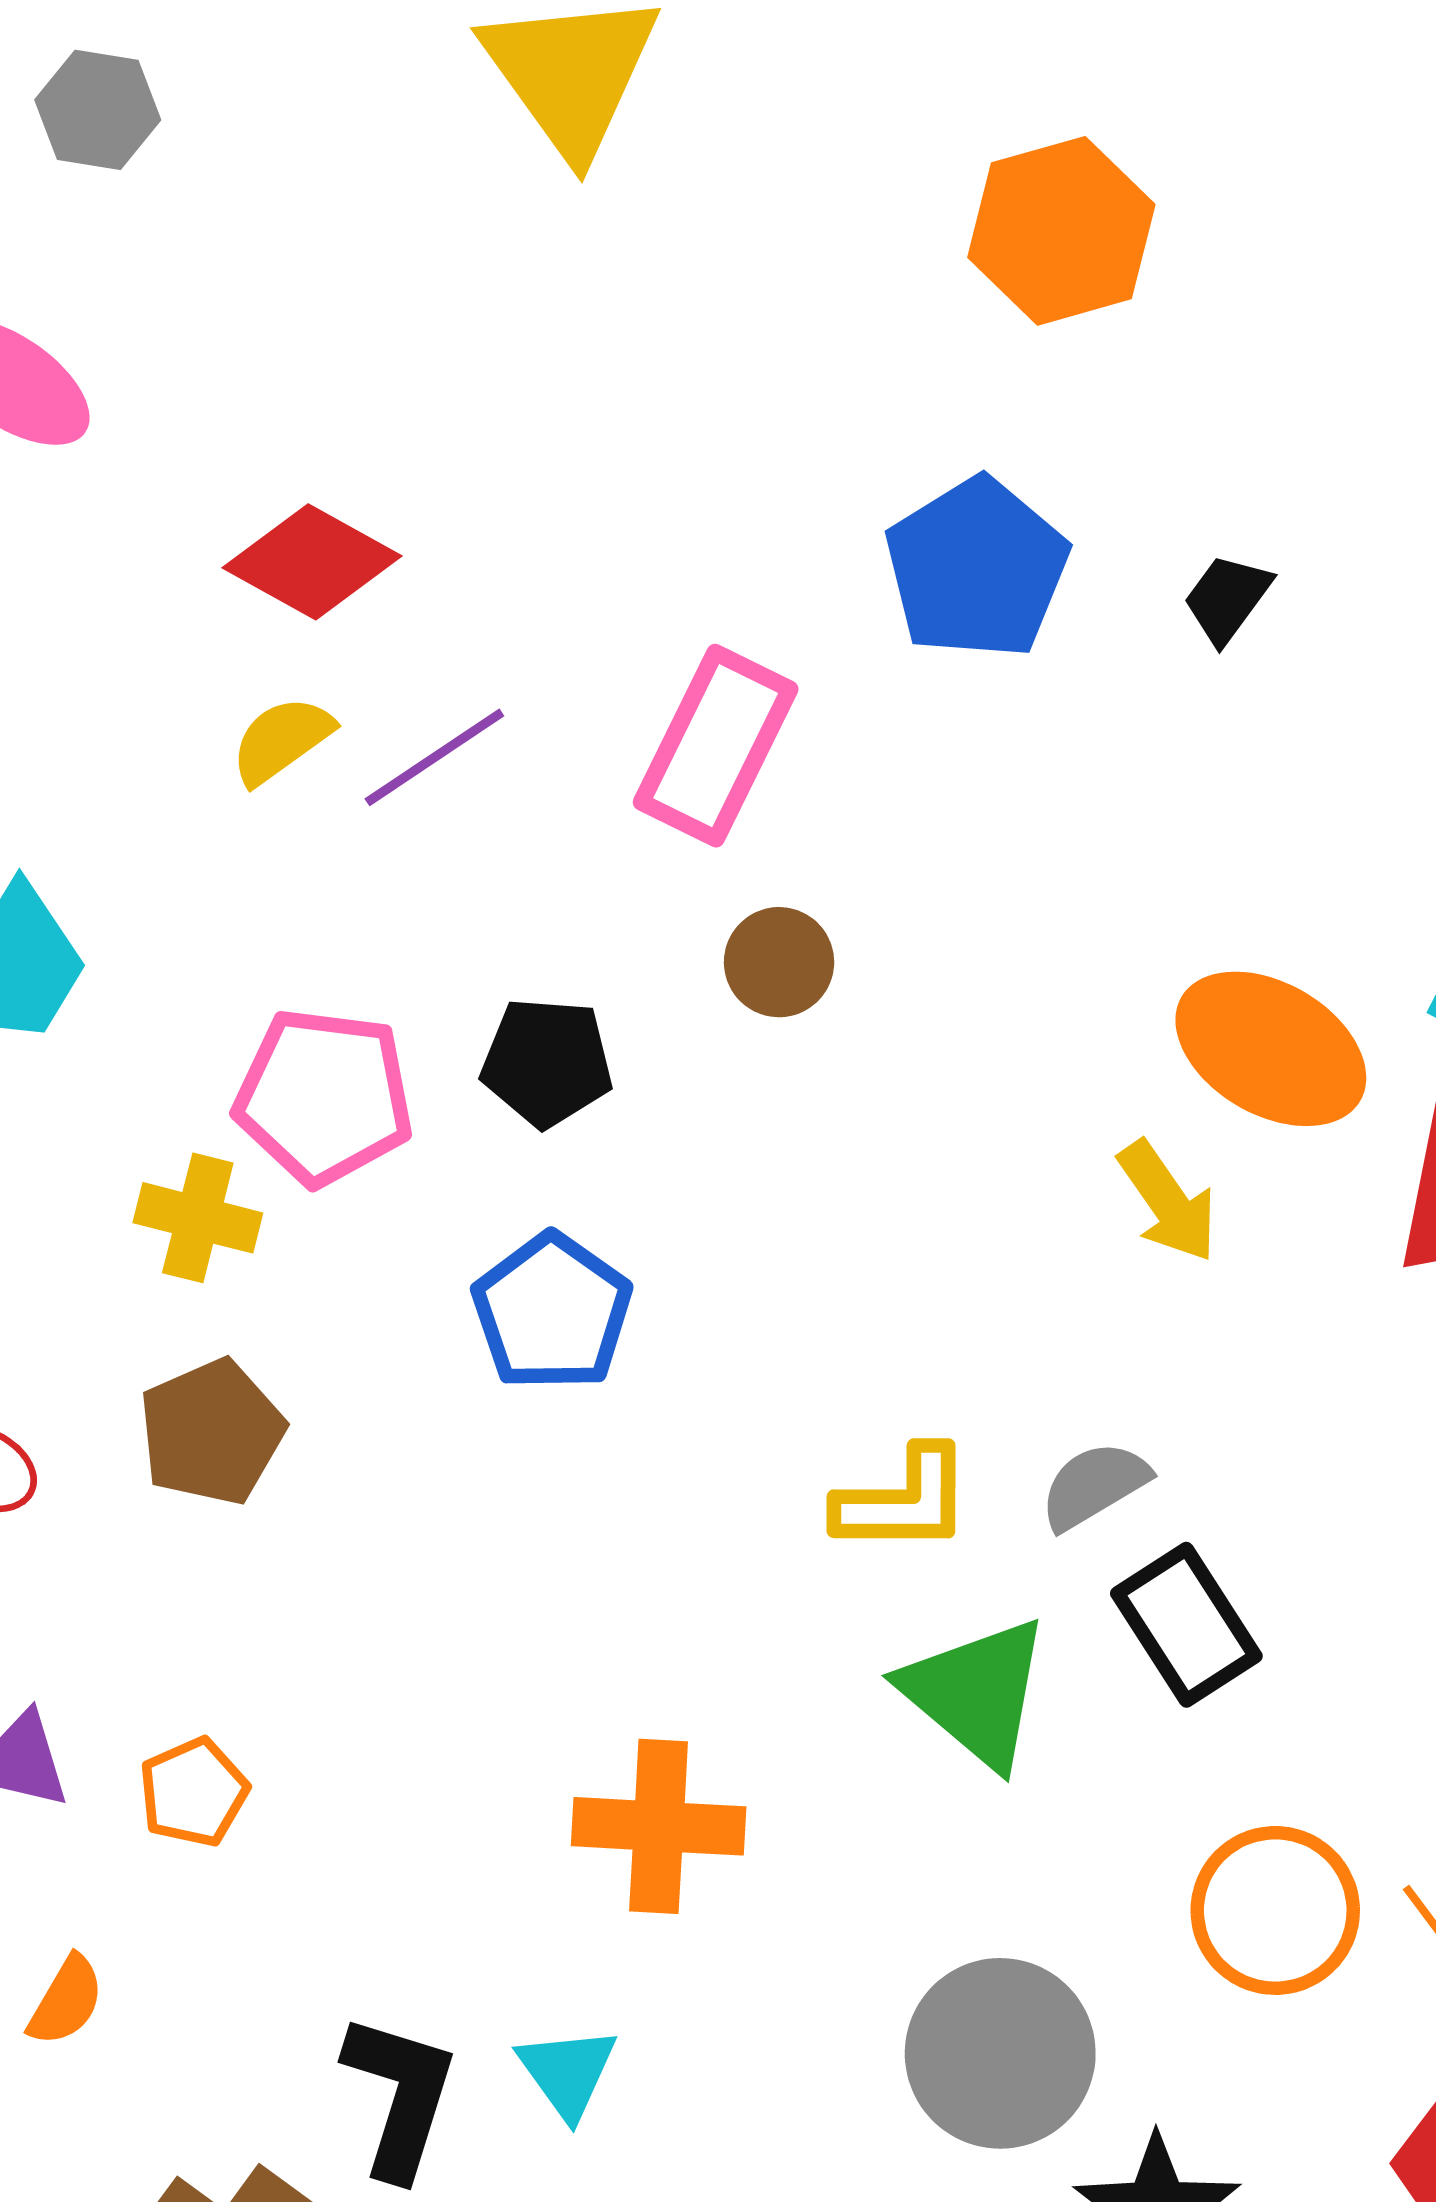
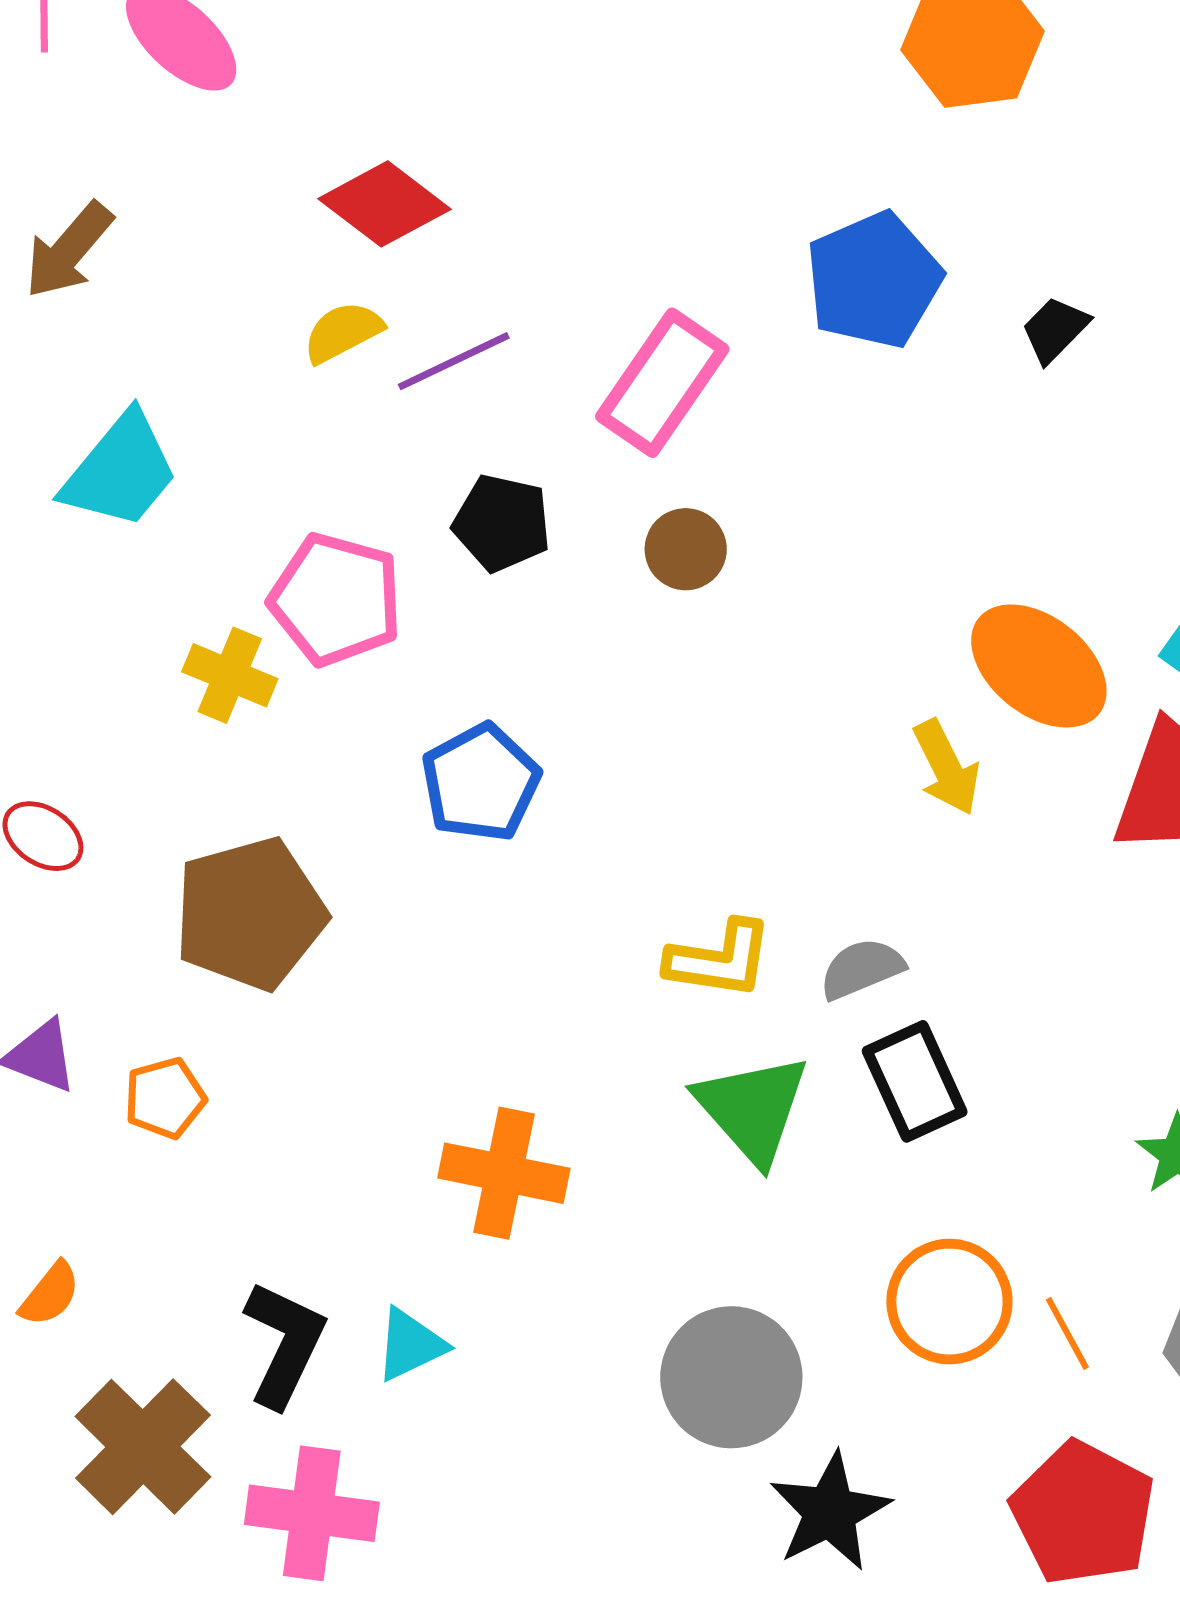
black pentagon: (547, 1062) -> (502, 523), moved
brown pentagon: (212, 1432) -> (250, 914), moved, size x1.4
orange semicircle: (66, 2001) -> (50, 1294), moved
cyan triangle: (567, 2072) -> (410, 1345), turned 32

